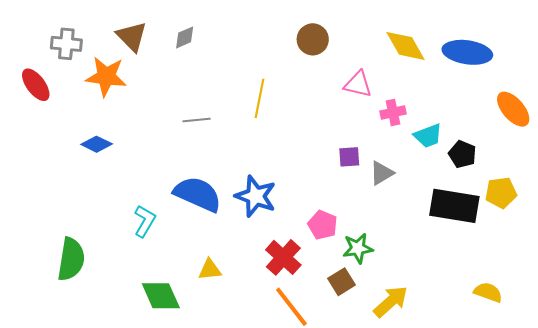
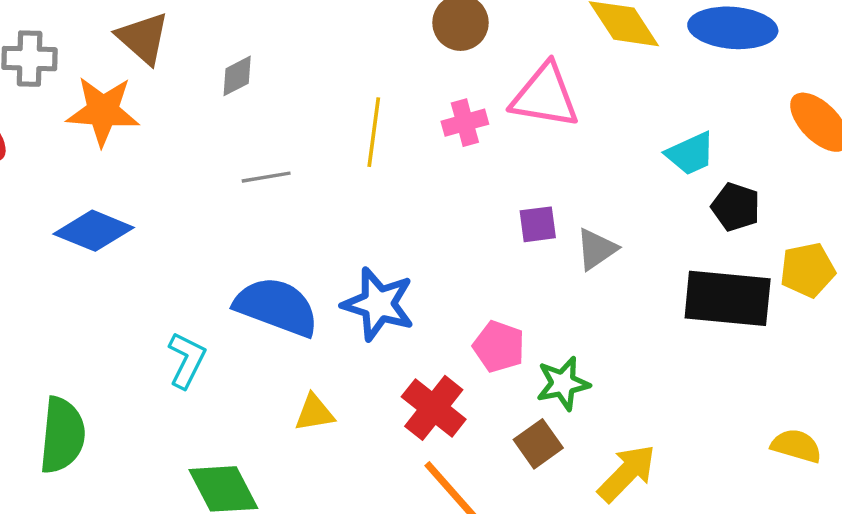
gray diamond: (185, 37) -> (237, 76), moved
pink triangle: (358, 84) -> (545, 96), size x1.4
pink cross: (393, 113) -> (465, 123), moved
cyan trapezoid: (428, 136) -> (690, 154), moved
blue diamond: (97, 144) -> (94, 231), size x1.4
yellow triangle: (210, 270) -> (314, 413), moved

